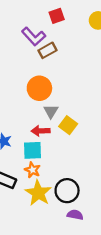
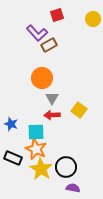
yellow square: (68, 125) -> (79, 110), moved
red arrow: (41, 131) -> (52, 115), moved
orange star: (32, 170) -> (36, 149), size x1.5

